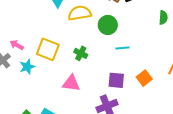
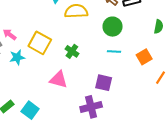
green circle: (108, 25) -> (113, 27), moved
orange square: (144, 78) -> (144, 57), moved

